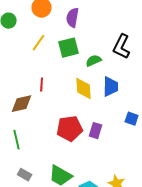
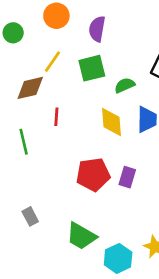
brown diamond: (22, 104) -> (30, 88), moved
green line: (17, 140) -> (24, 142), moved
gray rectangle: (25, 175) -> (30, 216), moved, turned 32

